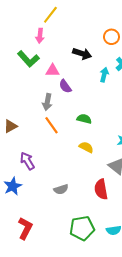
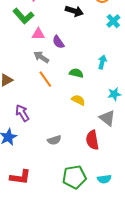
pink triangle: (53, 70) -> (38, 34), moved
cyan arrow: (104, 75) -> (102, 62), moved
gray arrow: (47, 102) -> (41, 57), turned 112
red L-shape: (25, 228) -> (20, 177), turned 70

